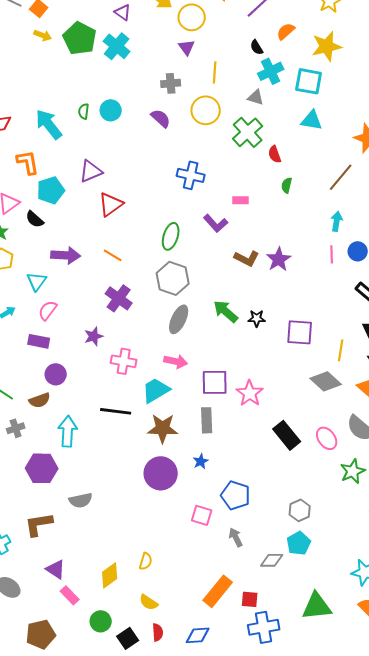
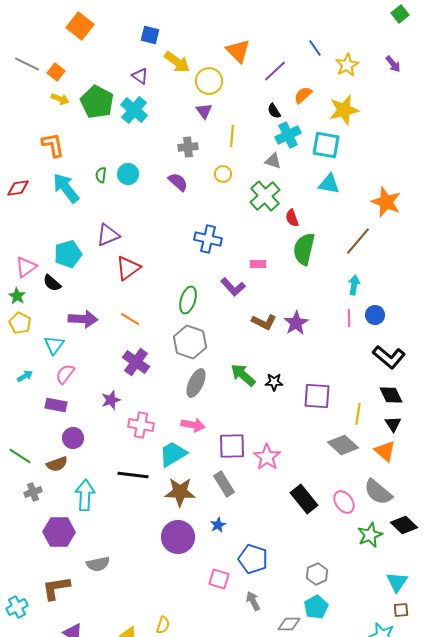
yellow circle: (206, 110) -> (223, 174), size x0.6
orange L-shape: (28, 162) -> (53, 145), moved
green semicircle: (287, 185) -> (304, 249), size x2.0
gray rectangle: (207, 420) -> (224, 484), turned -30

